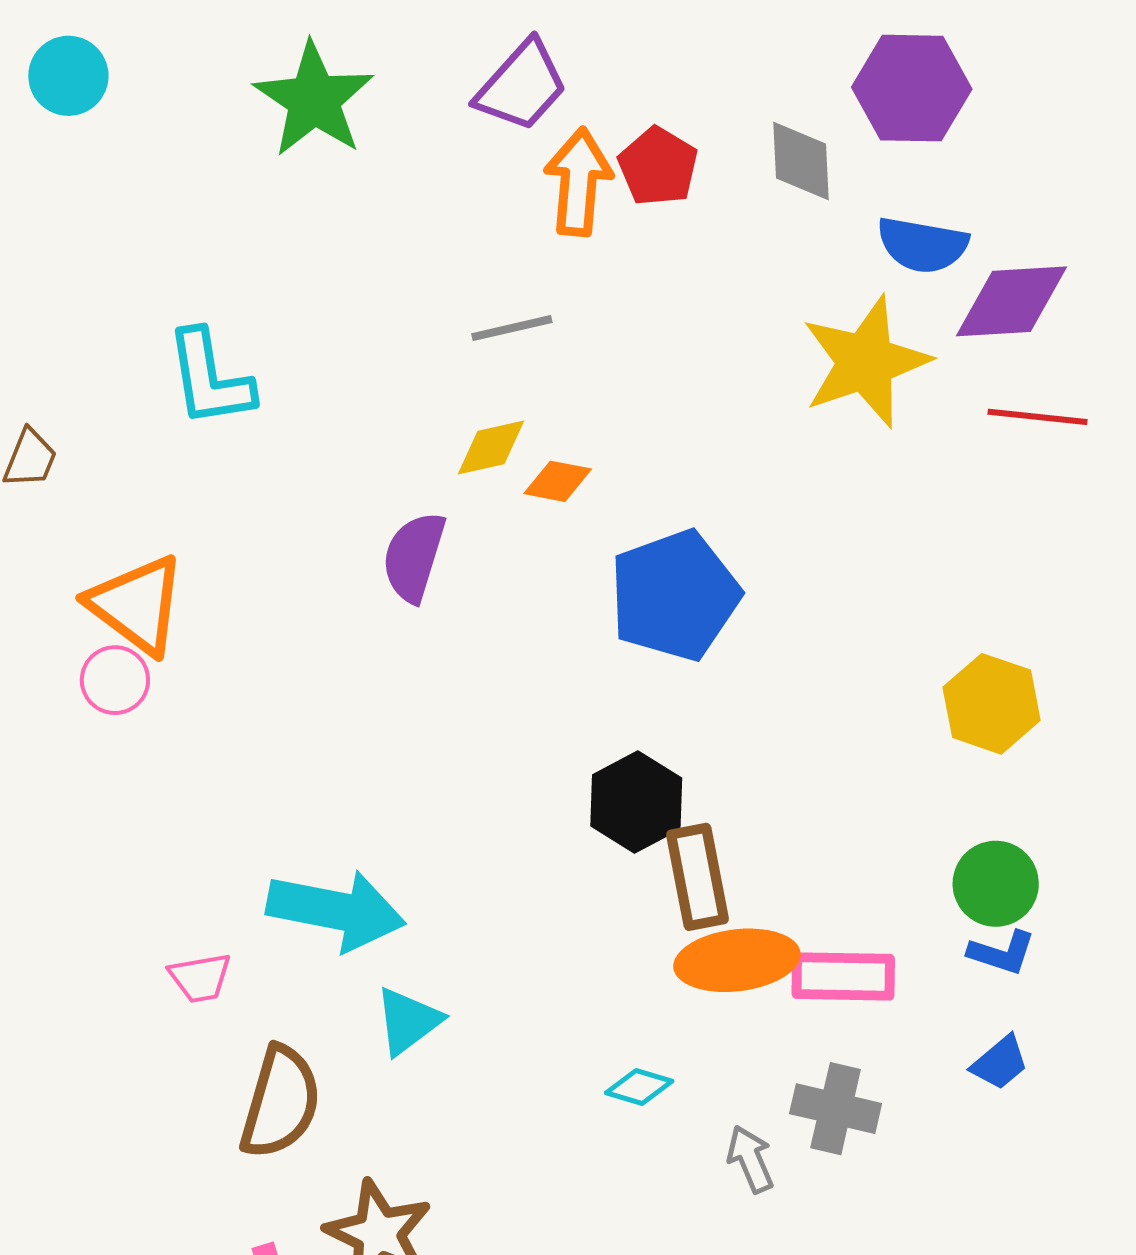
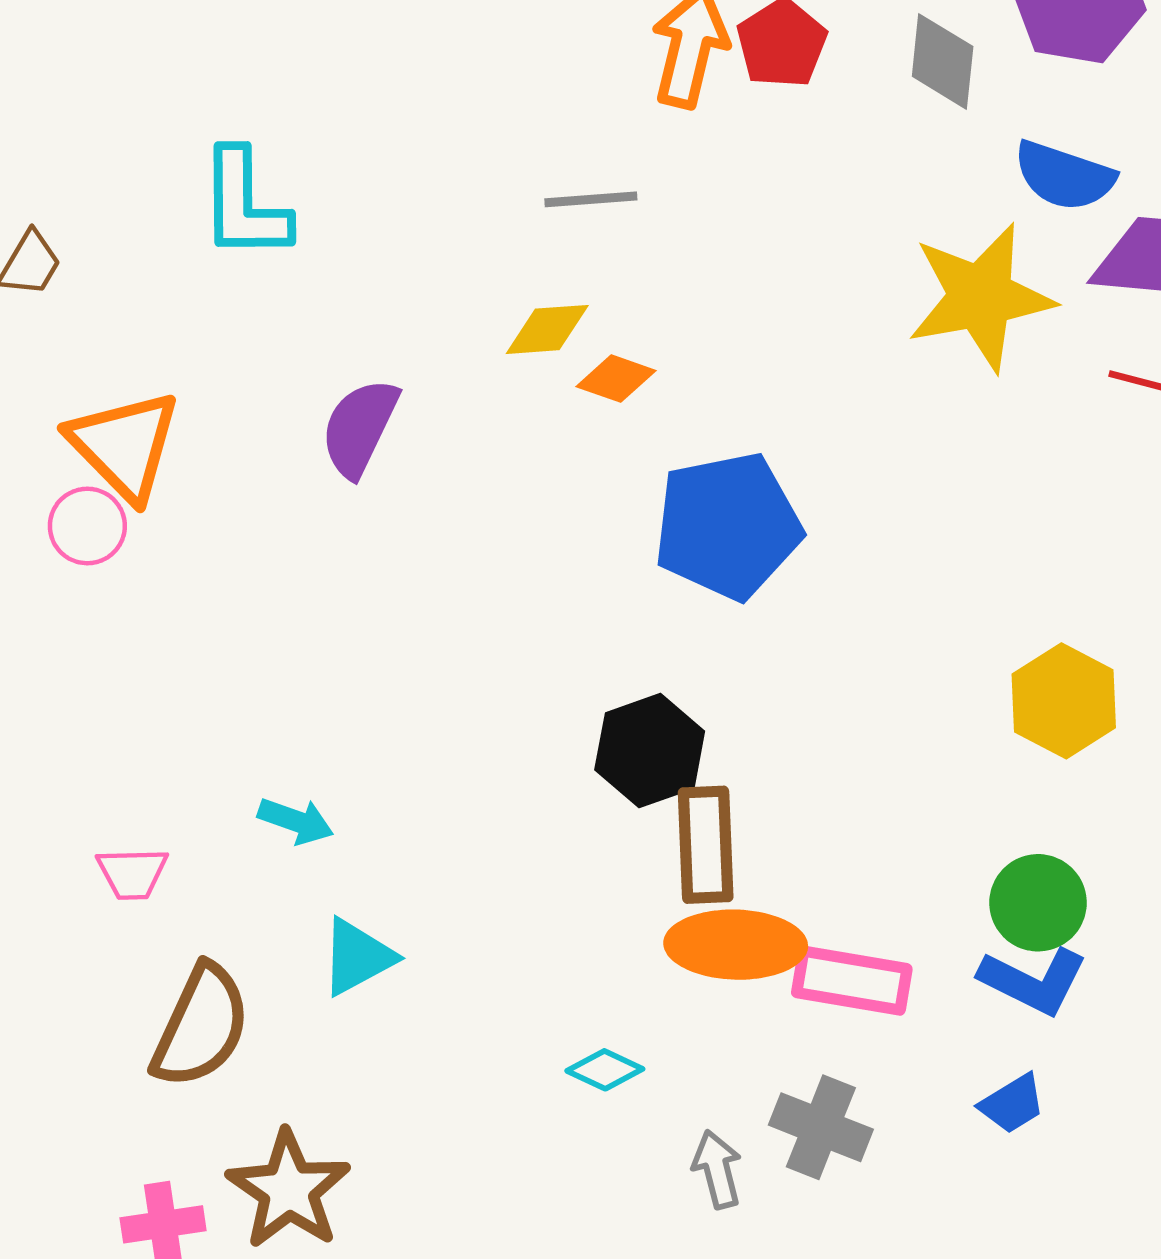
purple semicircle: (414, 557) -> (360, 428), moved
cyan arrow: (336, 910) -> (296, 821), size x0.5
blue L-shape: (1002, 953) -> (1033, 981), size x1.4

